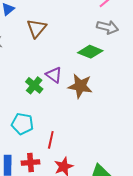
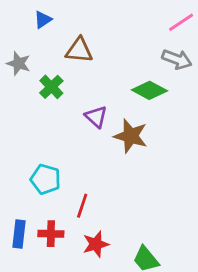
brown triangle: (37, 28) -> (79, 50), turned 50
green cross: (34, 85) -> (51, 87), moved

